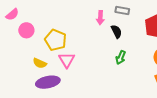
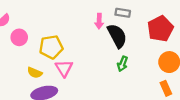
black semicircle: (116, 32) -> (117, 36), size x1.6
yellow pentagon: (56, 40) -> (51, 47), turned -30

